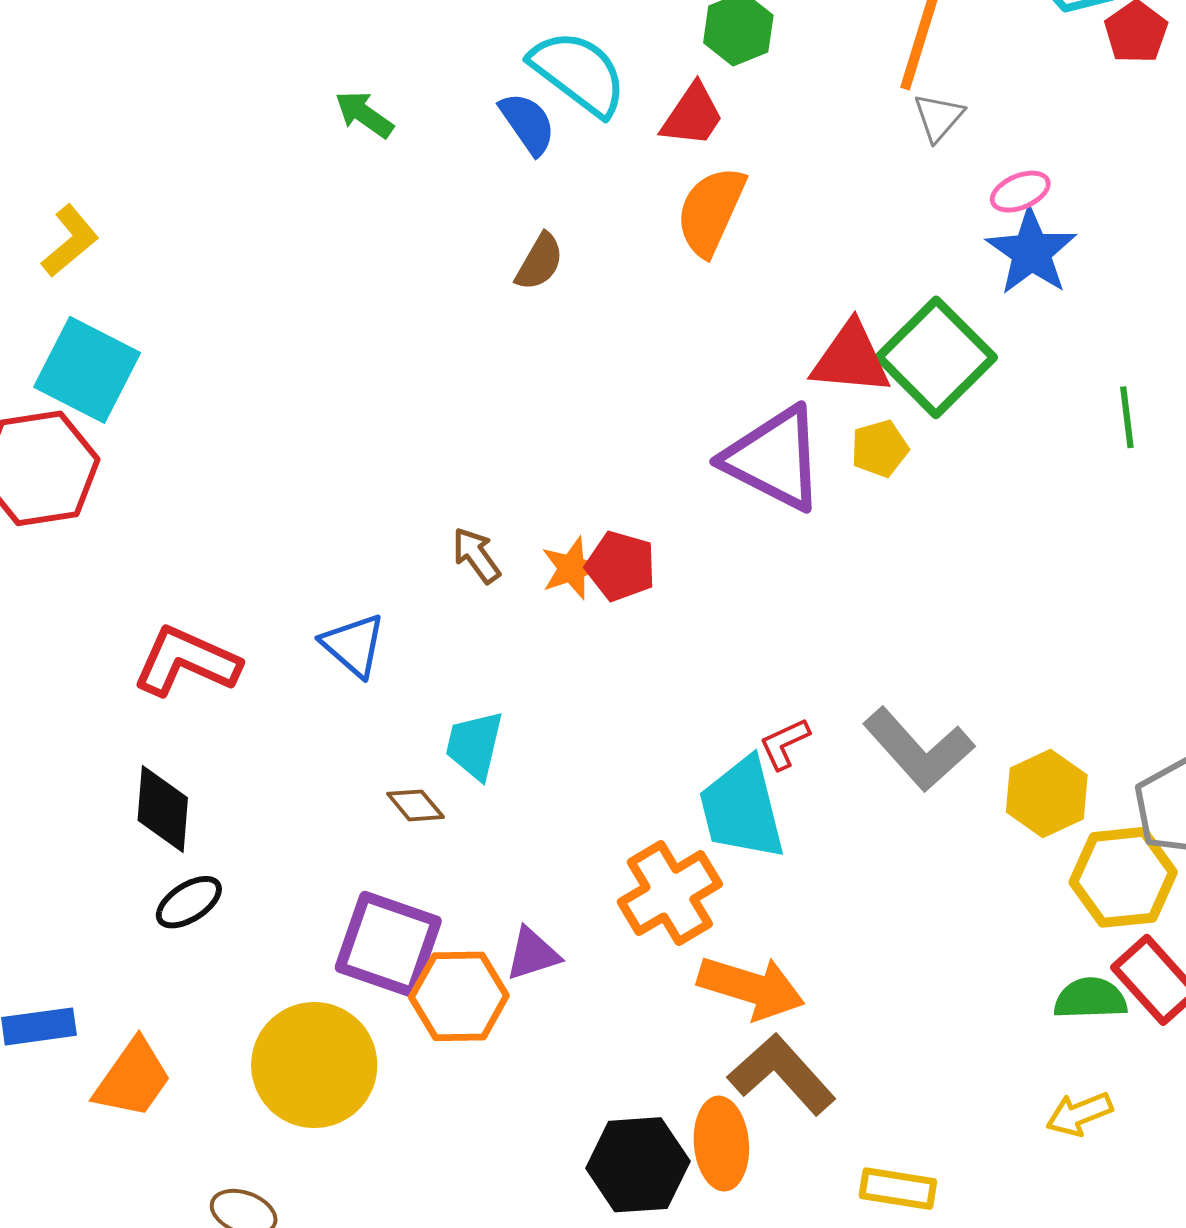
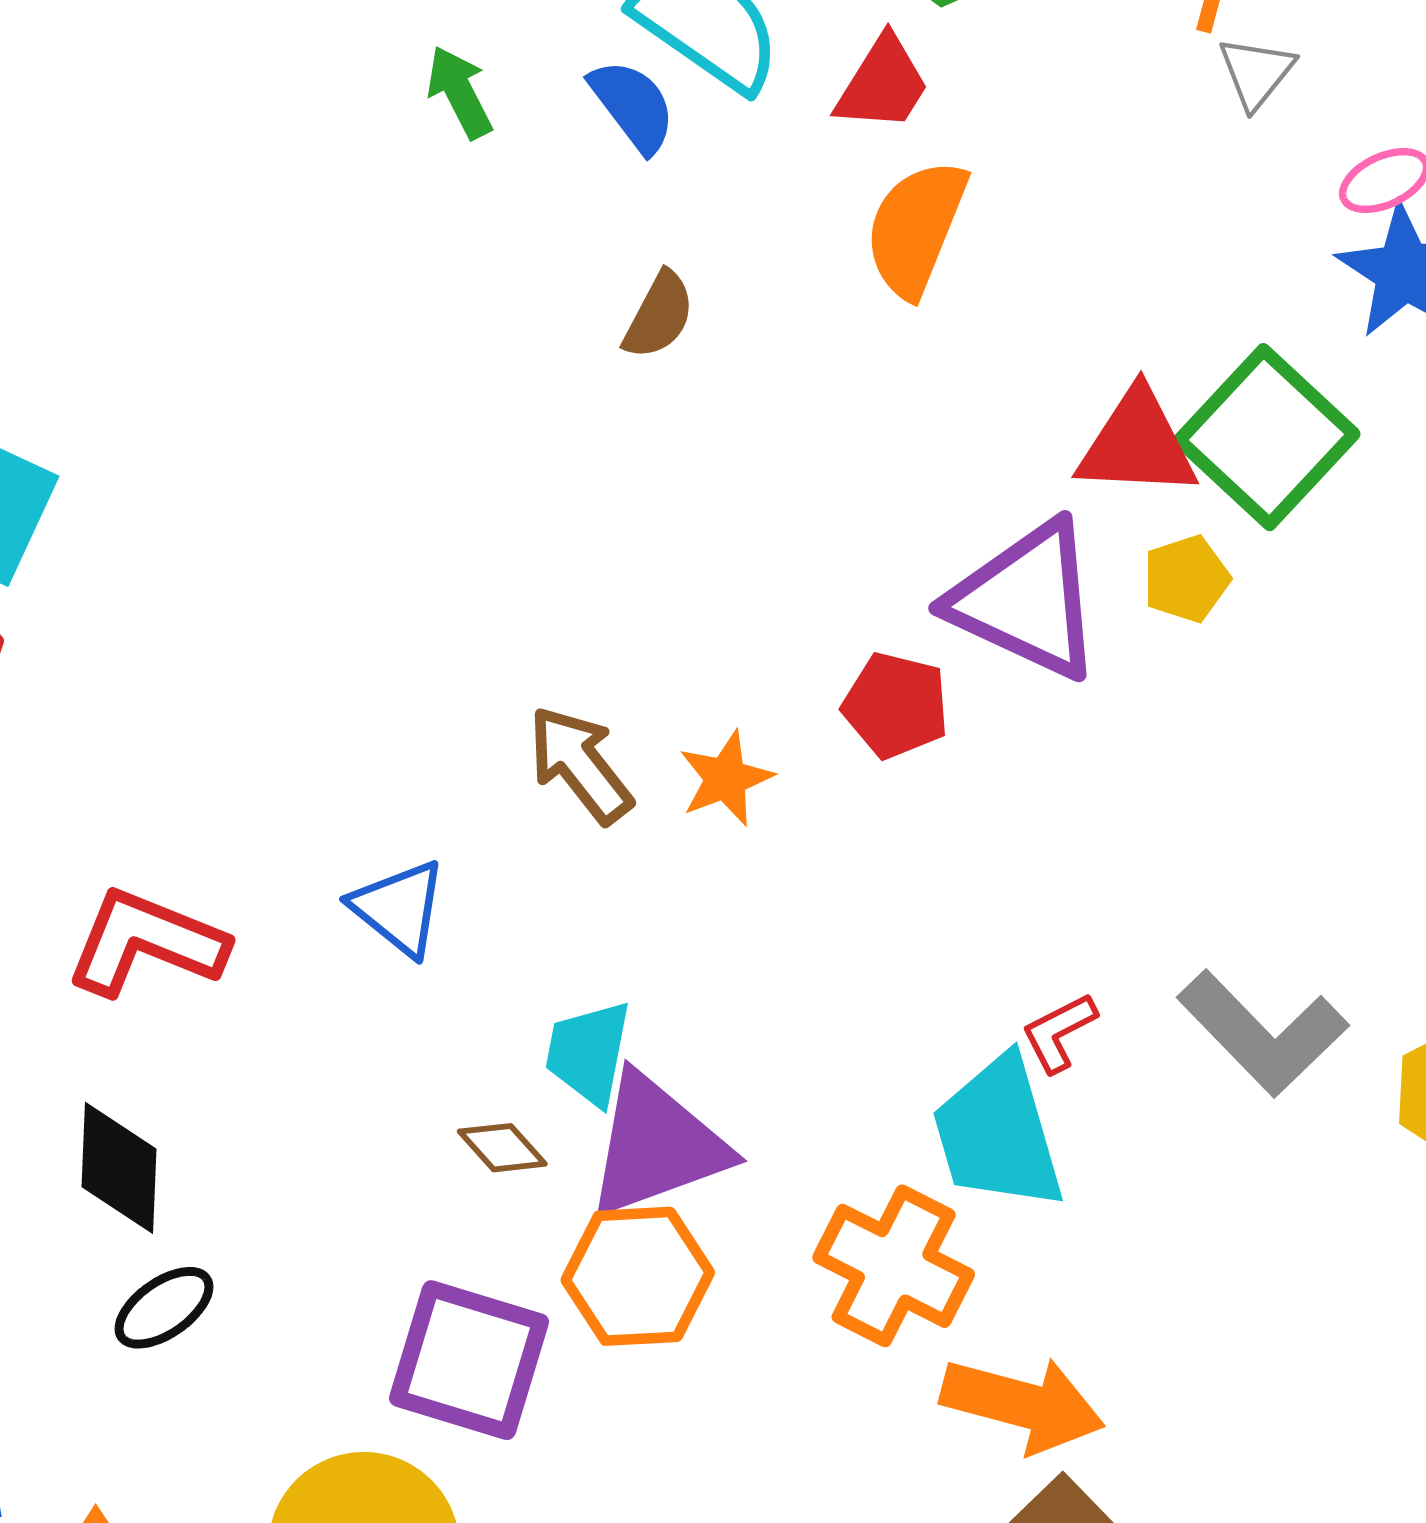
green arrow: (364, 114) -> (460, 92), moved, turned 30
brown arrow: (476, 555) -> (580, 764), size x1.4
red pentagon: (621, 566) -> (896, 705), moved
orange cross: (670, 893) -> (894, 1266), turned -30
purple triangle: (533, 954) -> (657, 1145), moved, size x1.8
orange hexagon: (459, 996) -> (638, 1276), moved

